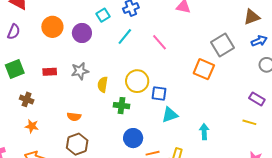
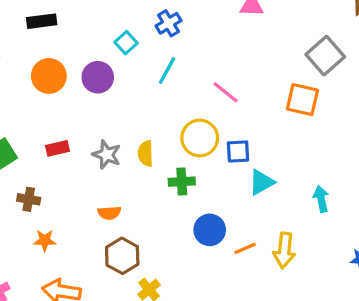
pink line: (159, 42) -> (226, 92), moved
gray star: (80, 71) -> (107, 155), moved, turned -30

